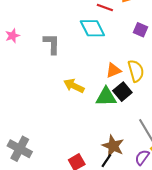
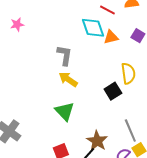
gray L-shape: (52, 44) -> (65, 55), moved
orange triangle: (114, 70) -> (111, 37), moved
green triangle: (106, 97) -> (65, 111), moved, turned 40

